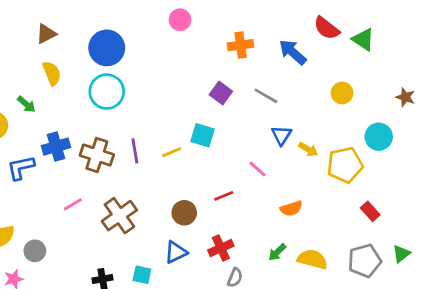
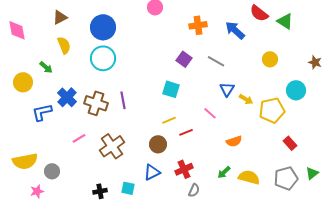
blue cross: (56, 147) -> (67, 97), turned -30
yellow line: (172, 152) -> (169, 120), moved

